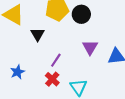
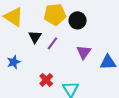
purple line: (56, 60) -> (52, 43), moved
blue star: (18, 72) -> (14, 62), moved

